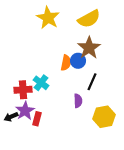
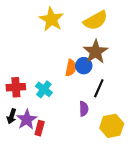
red cross: (23, 90) -> (16, 87), moved
black arrow: (11, 117) -> (12, 116), moved, turned -48

